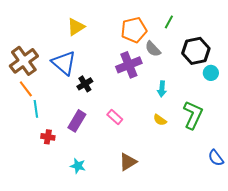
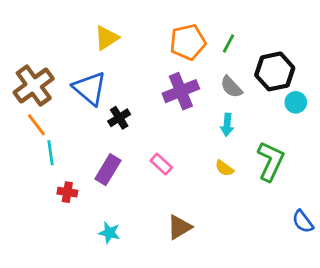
green line: (169, 22) -> (228, 43), moved
gray semicircle: (153, 49) -> (231, 87), moved

